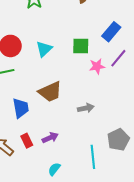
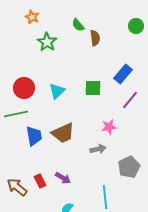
pink star: (97, 66) -> (109, 127), moved
blue trapezoid: (21, 108) -> (34, 136), moved
purple arrow: (50, 138) -> (63, 178), turned 56
gray pentagon: (118, 140) -> (129, 167), moved

